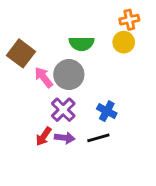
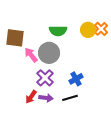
orange cross: (129, 20) -> (101, 29), moved, turned -32
brown square: (21, 53) -> (15, 38), turned -30
blue cross: (107, 111) -> (76, 79), turned 32

